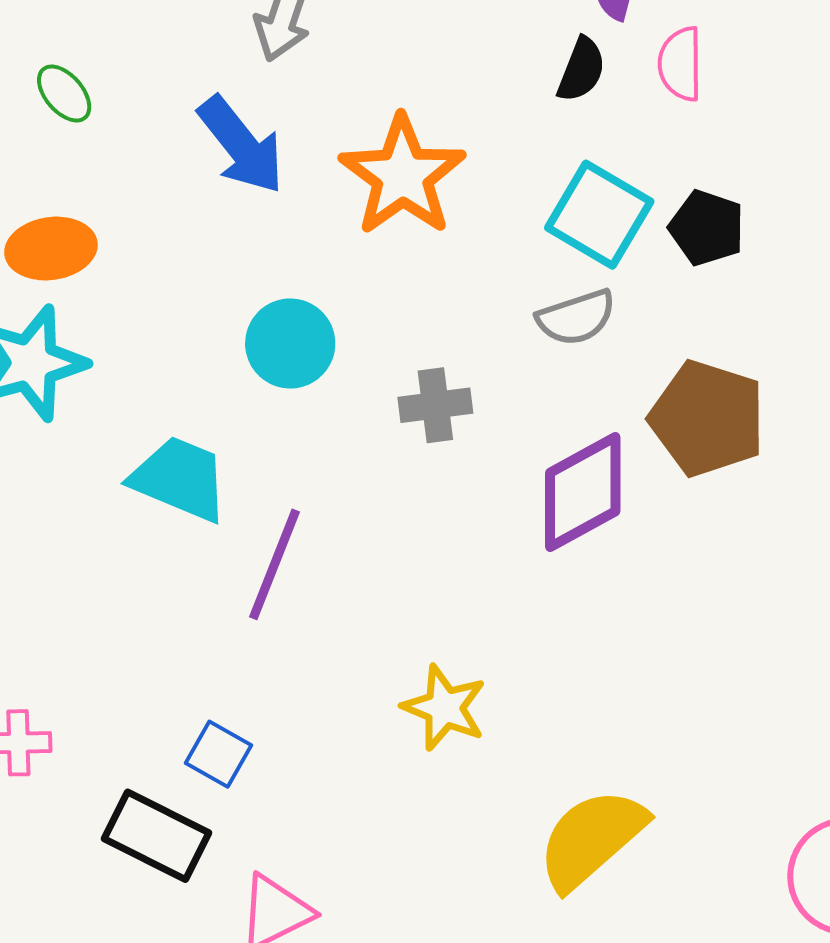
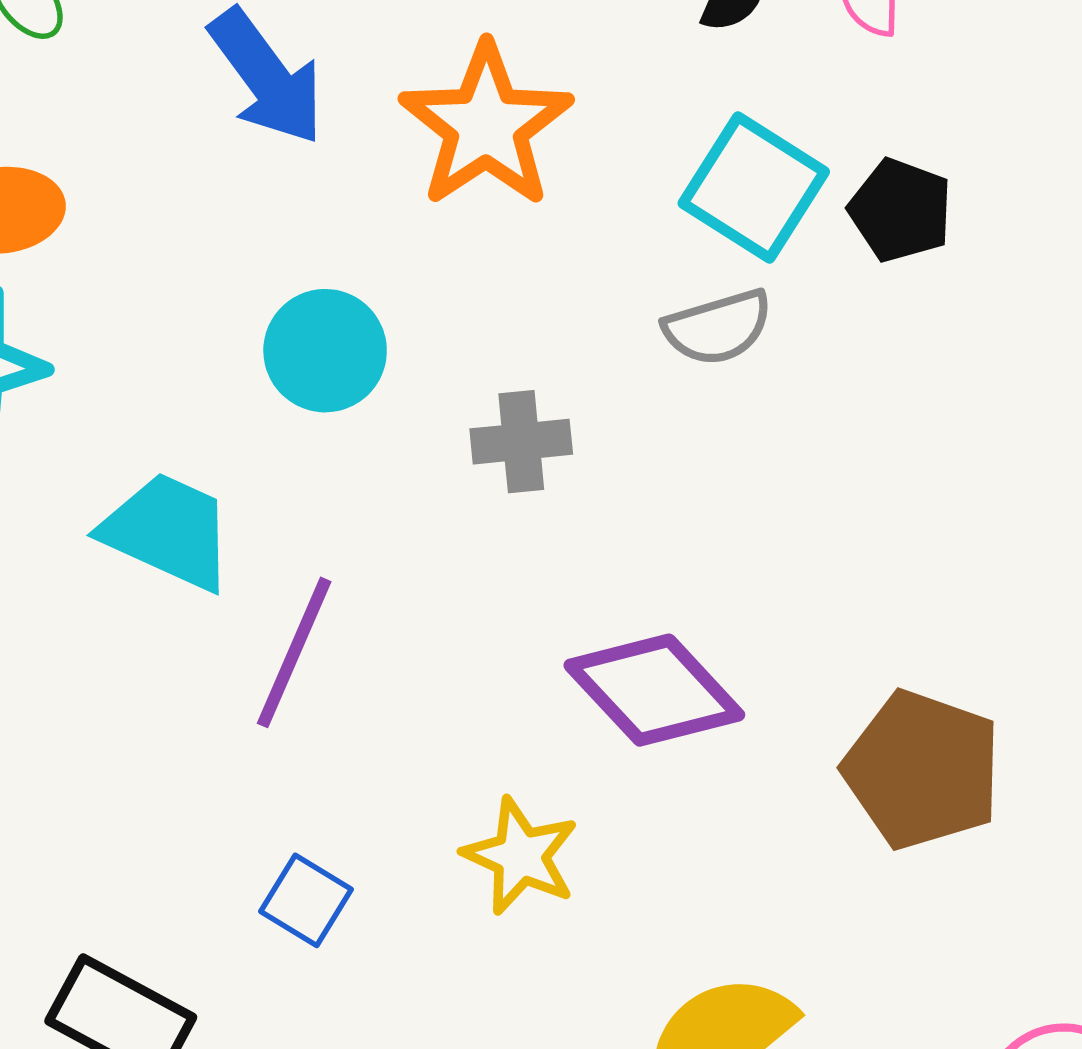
brown pentagon: (707, 418) -> (922, 770), moved
purple diamond: (583, 492) -> (654, 690), moved, turned 74
blue square: (218, 754) -> (306, 900), moved

